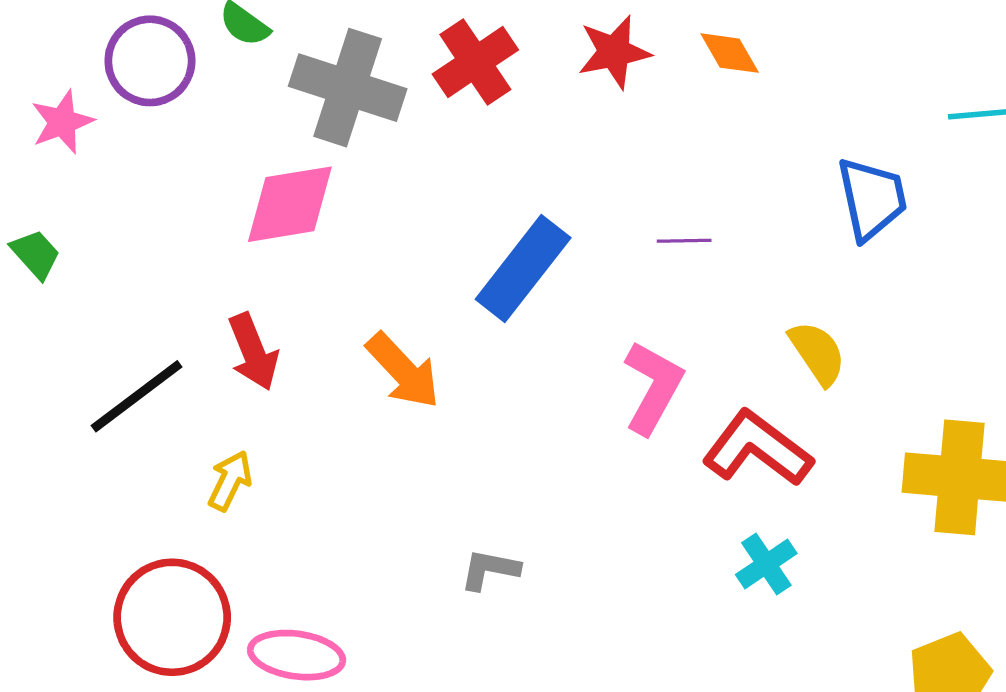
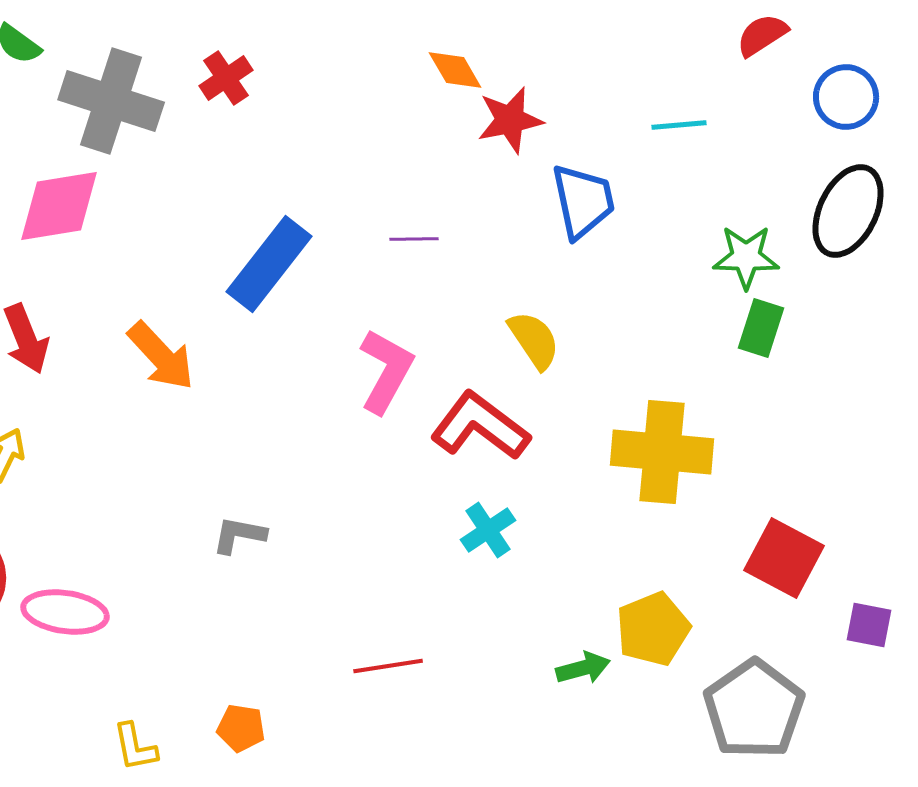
red star: (614, 52) -> (510, 120), moved
red cross: (475, 62) -> (226, 78), size x0.7

